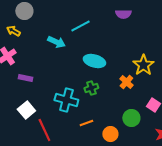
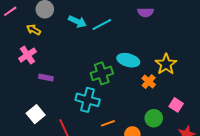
cyan arrow: (56, 42) -> (77, 21), moved
cyan ellipse: (94, 61) -> (128, 60), moved
green cross: (91, 88) -> (102, 73), moved, size x1.5
white square: (26, 110) -> (36, 114), moved

